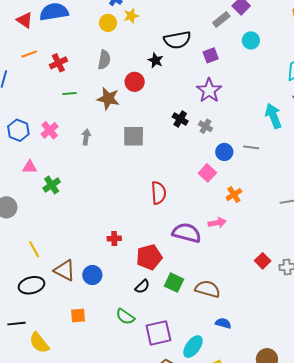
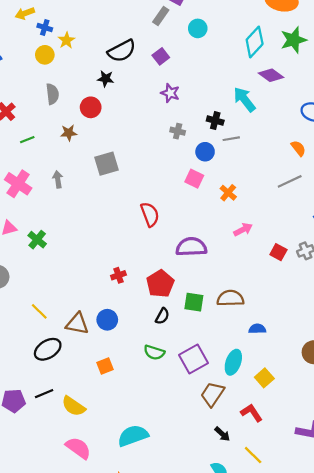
purple star: (209, 90) -> (170, 93), size x0.7
brown star: (108, 99) -> (69, 133), size x0.7
black cross: (180, 119) -> (215, 121), moved
pink cross: (50, 130) -> (18, 184), size x1.4
pink arrow: (217, 223) -> (243, 230), moved

